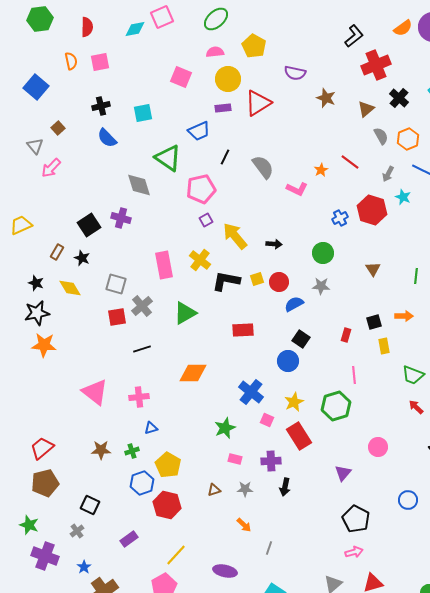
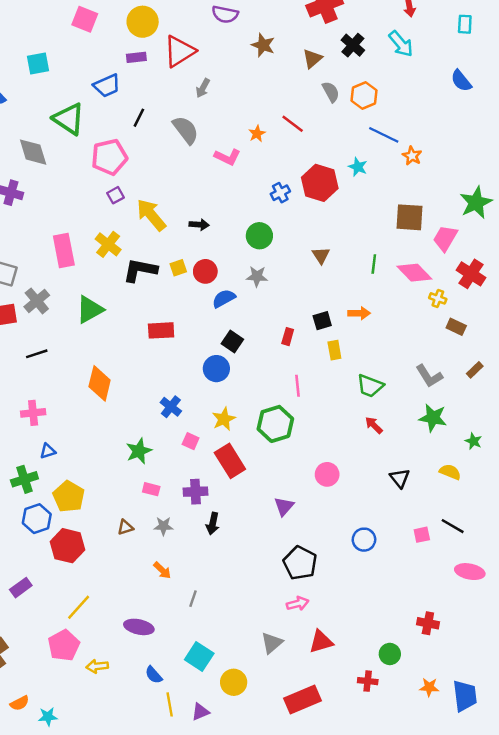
gray arrow: (388, 174) -> (203, 88), moved
orange diamond: (193, 373) -> (100, 383), turned -76
blue cross: (251, 392) -> (171, 407), size x0.7
green cross: (132, 451) -> (24, 479), size x1.5

